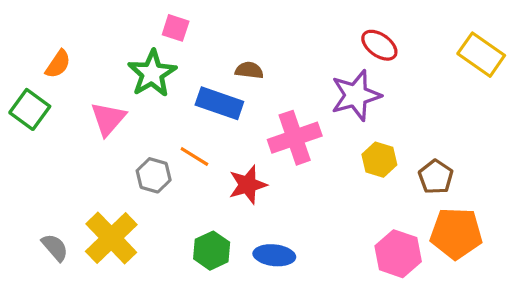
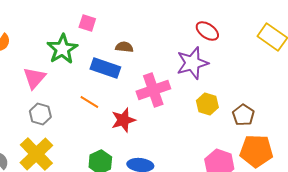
pink square: (176, 28) -> (87, 23), moved
gray hexagon: (154, 175) -> (40, 114), moved

